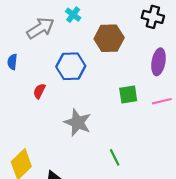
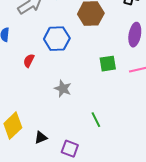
gray star: (78, 123) -> (63, 89), size x0.7

